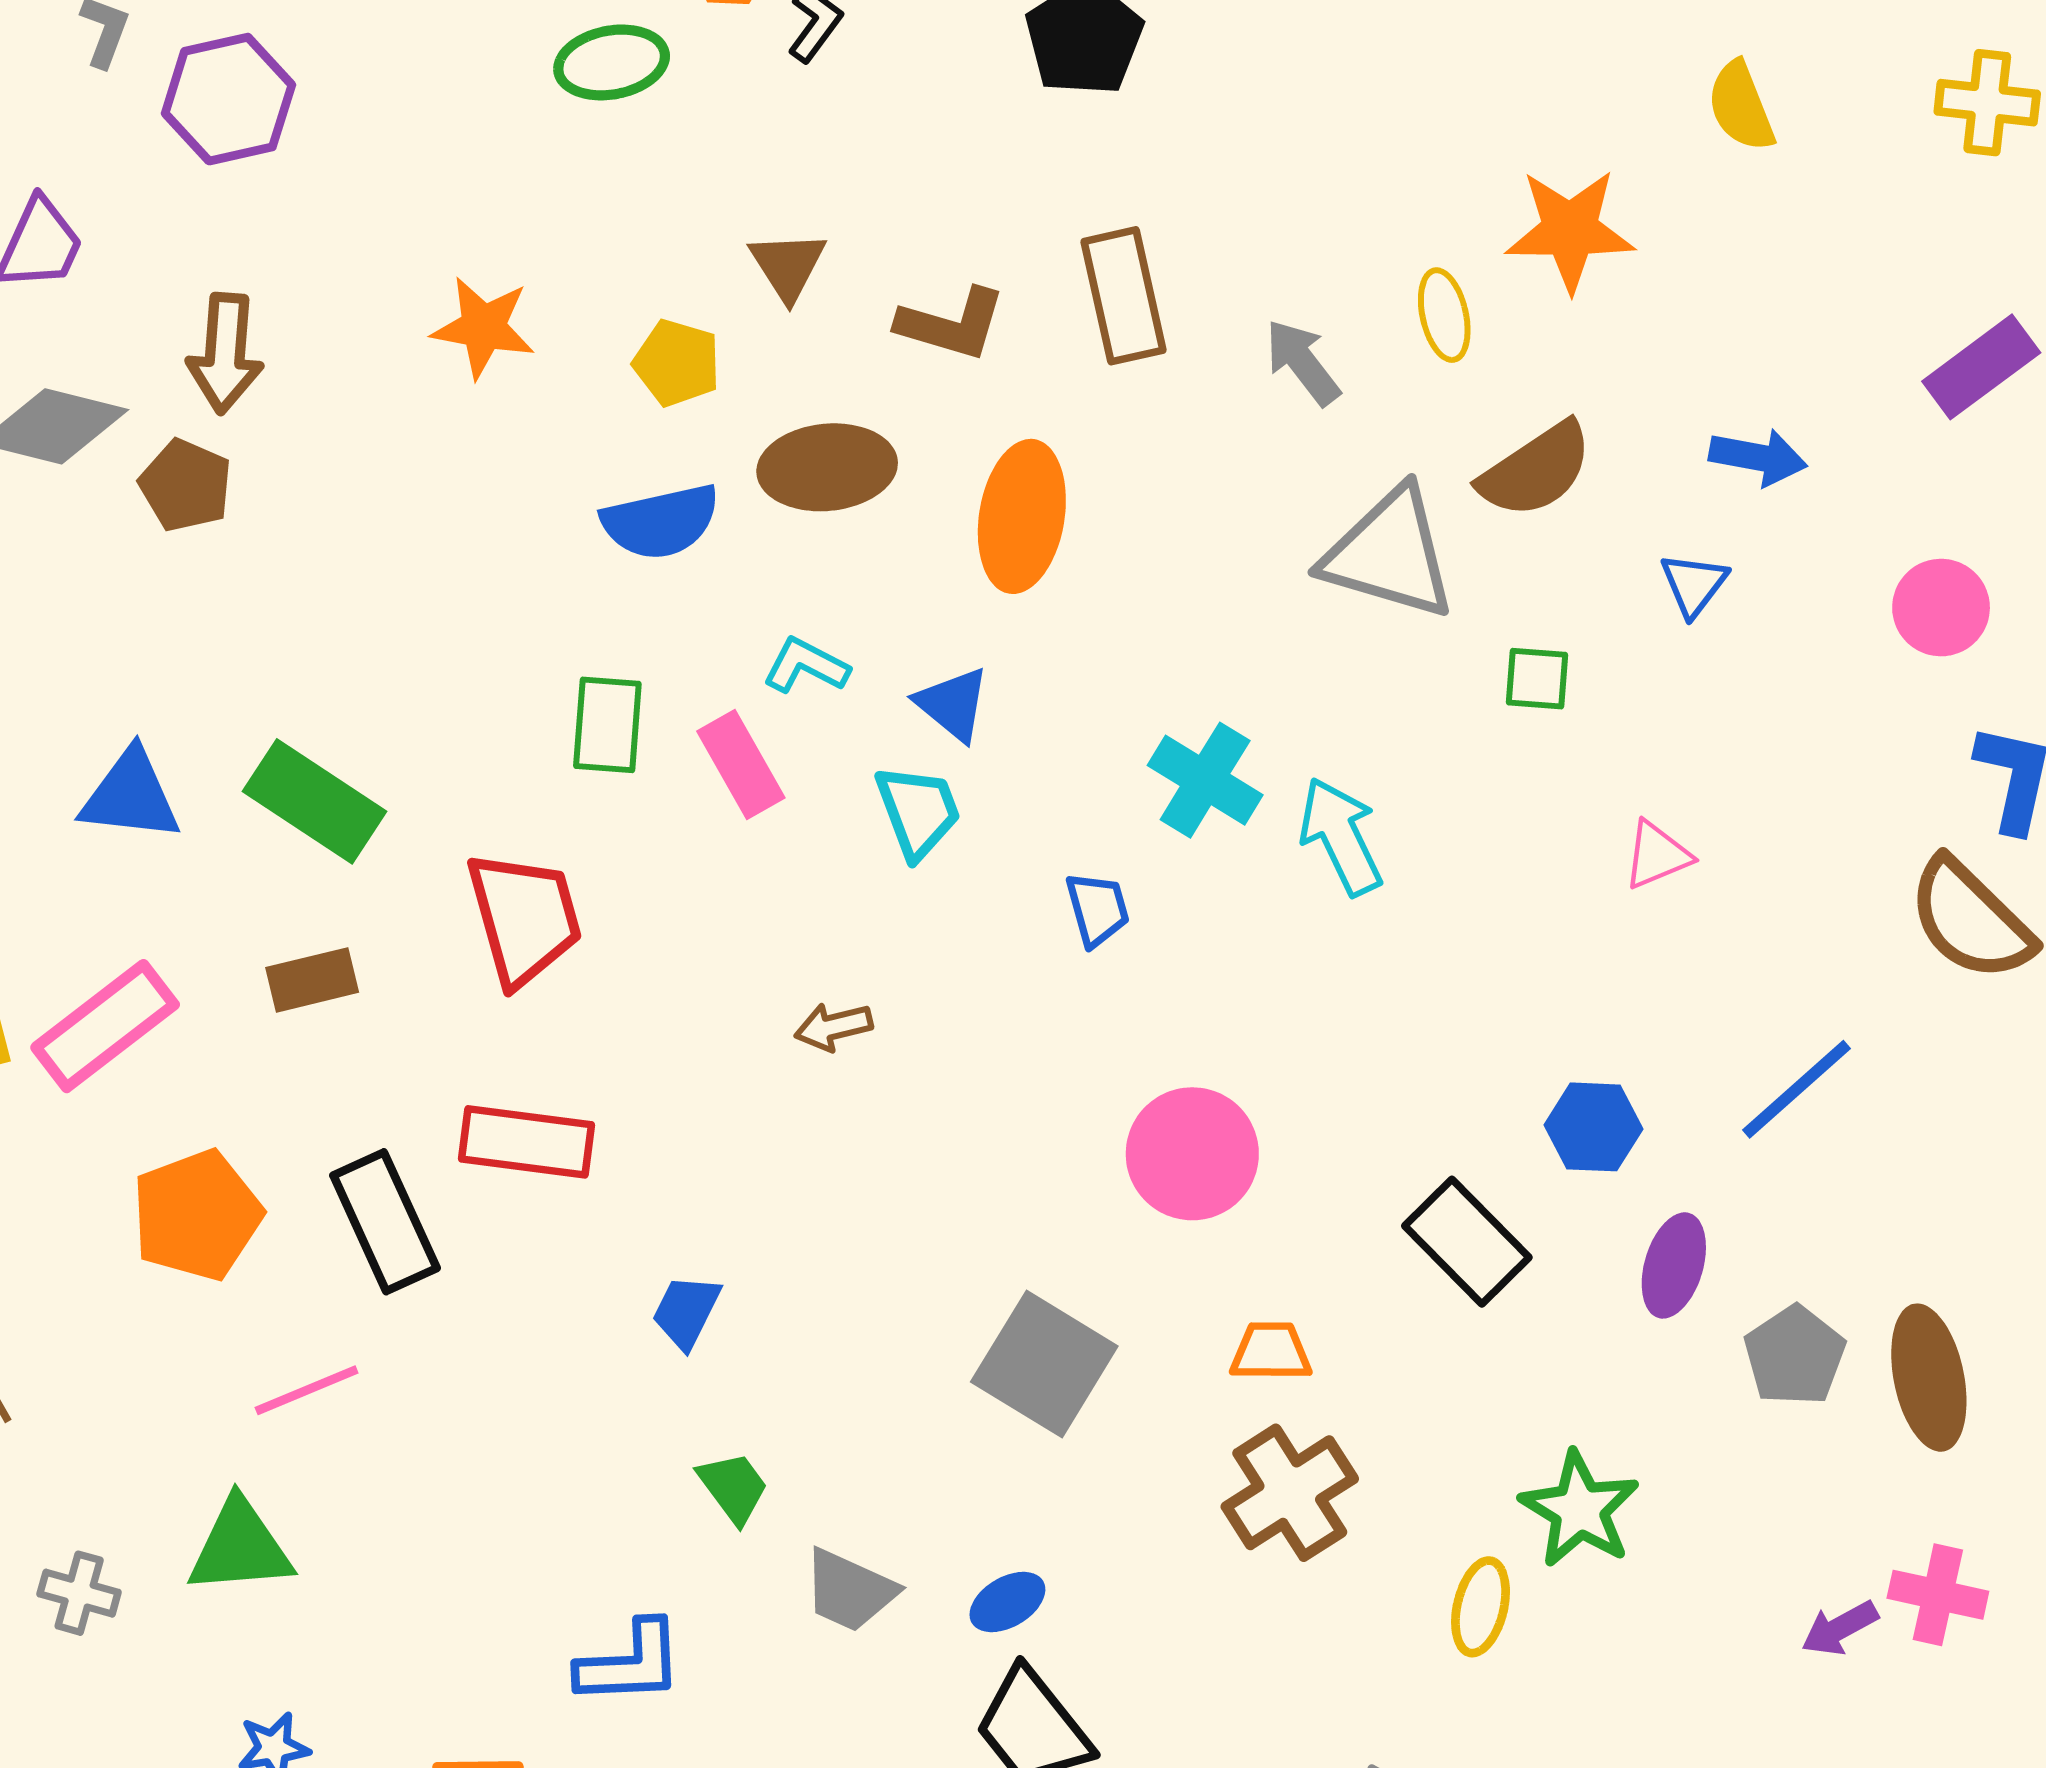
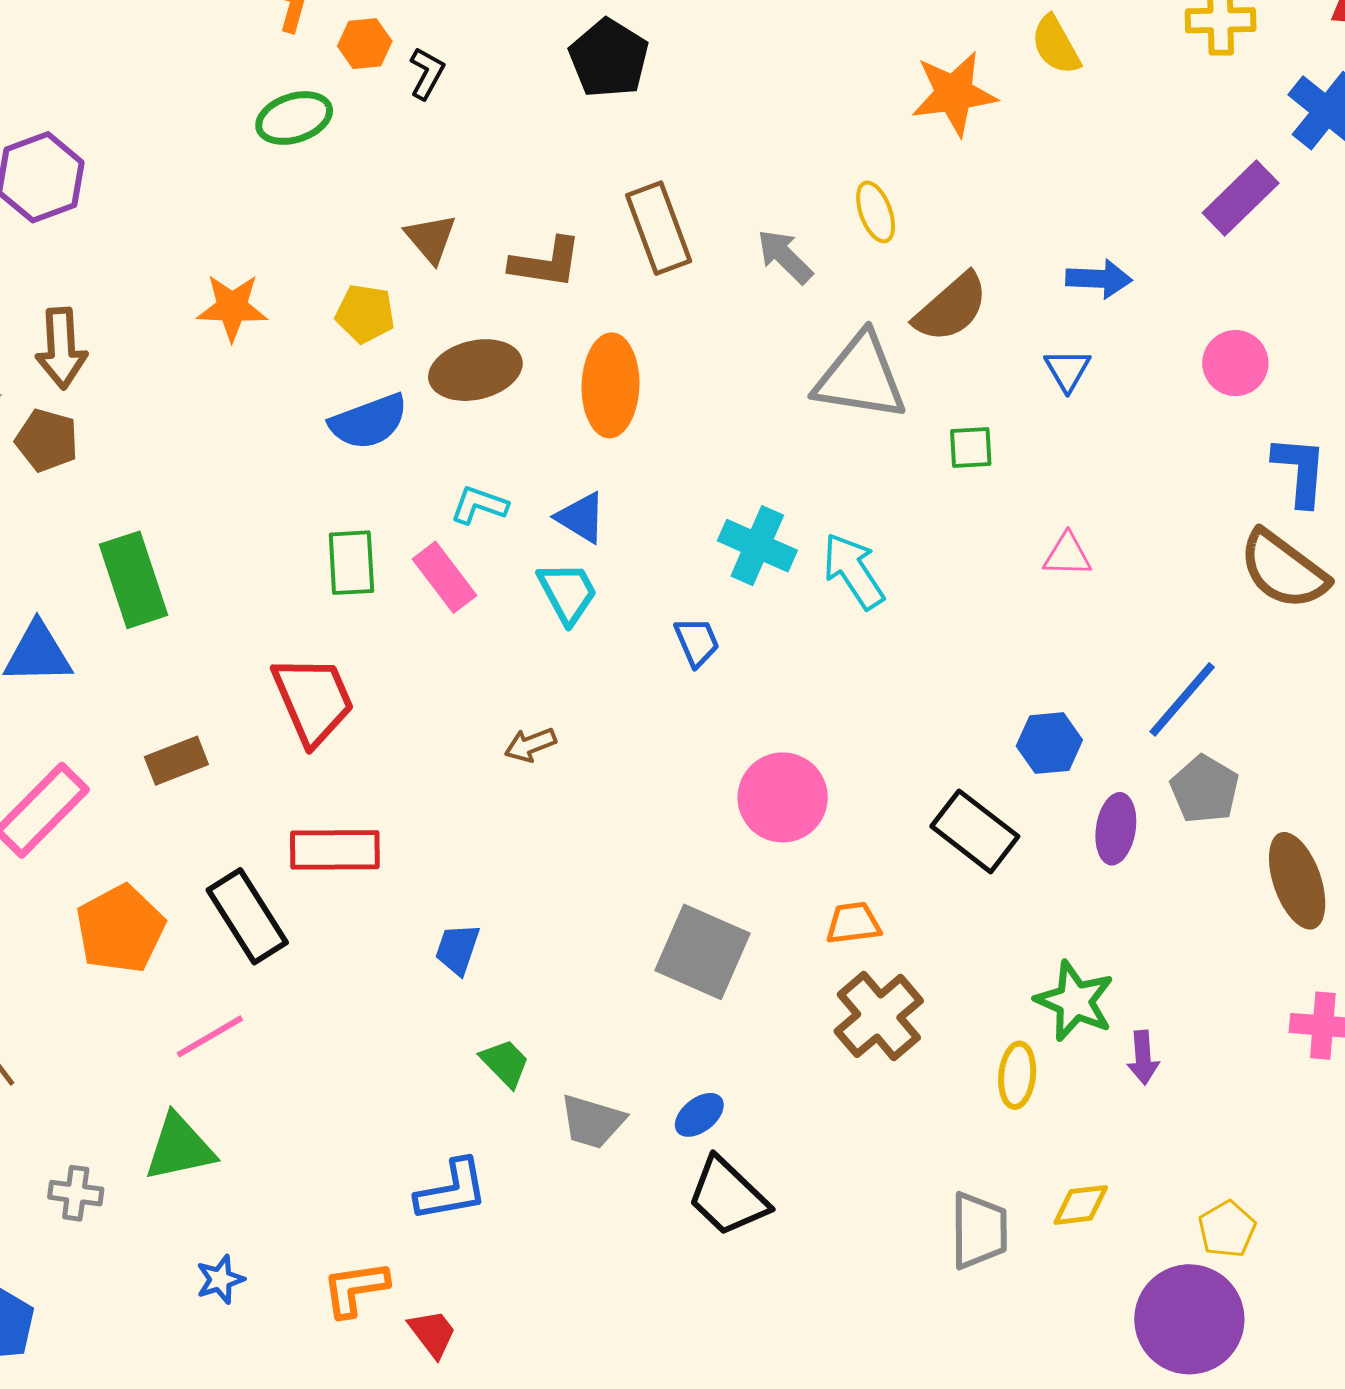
orange star: (1570, 230) -> (954, 94), moved
green rectangle: (314, 801) -> (134, 580), moved, turned 46
pink triangle: (1657, 855) -> (1067, 555), turned 32
gray pentagon: (1795, 1356) -> (1205, 789), moved
purple arrow: (1840, 1628) -> (1143, 1058), moved, turned -58

